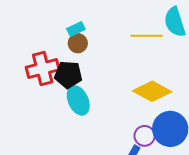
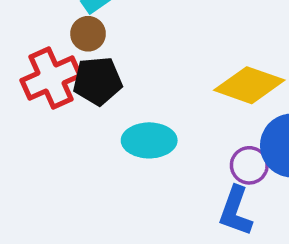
brown circle: (78, 43) -> (88, 34), moved
cyan ellipse: (78, 100) -> (149, 140), moved, turned -56

